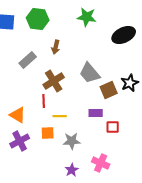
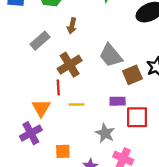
orange triangle: (18, 115) -> (41, 108), moved, turned 30
red square: (113, 127) -> (137, 117), size x1.5
orange square: (48, 133) -> (63, 151), moved
gray star: (72, 141) -> (105, 133), moved, turned 30

